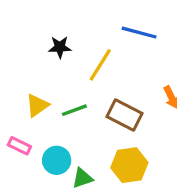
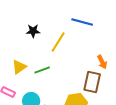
brown rectangle: (124, 115) -> (92, 82), moved, turned 75

